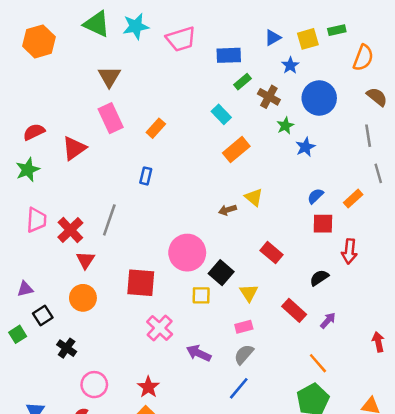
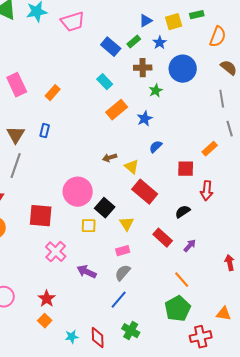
blue rectangle: (229, 55) -> (111, 47), moved, turned 42
brown triangle: (109, 77) -> (16, 135), moved
green rectangle: (243, 82) -> (134, 42), moved
brown cross: (269, 97) -> (143, 68), turned -30
blue star: (305, 147) -> (145, 119), moved
blue semicircle: (315, 196) -> (156, 147), moved
yellow triangle: (254, 197) -> (132, 167), moved
red rectangle: (271, 253) -> (145, 192), size x1.4

